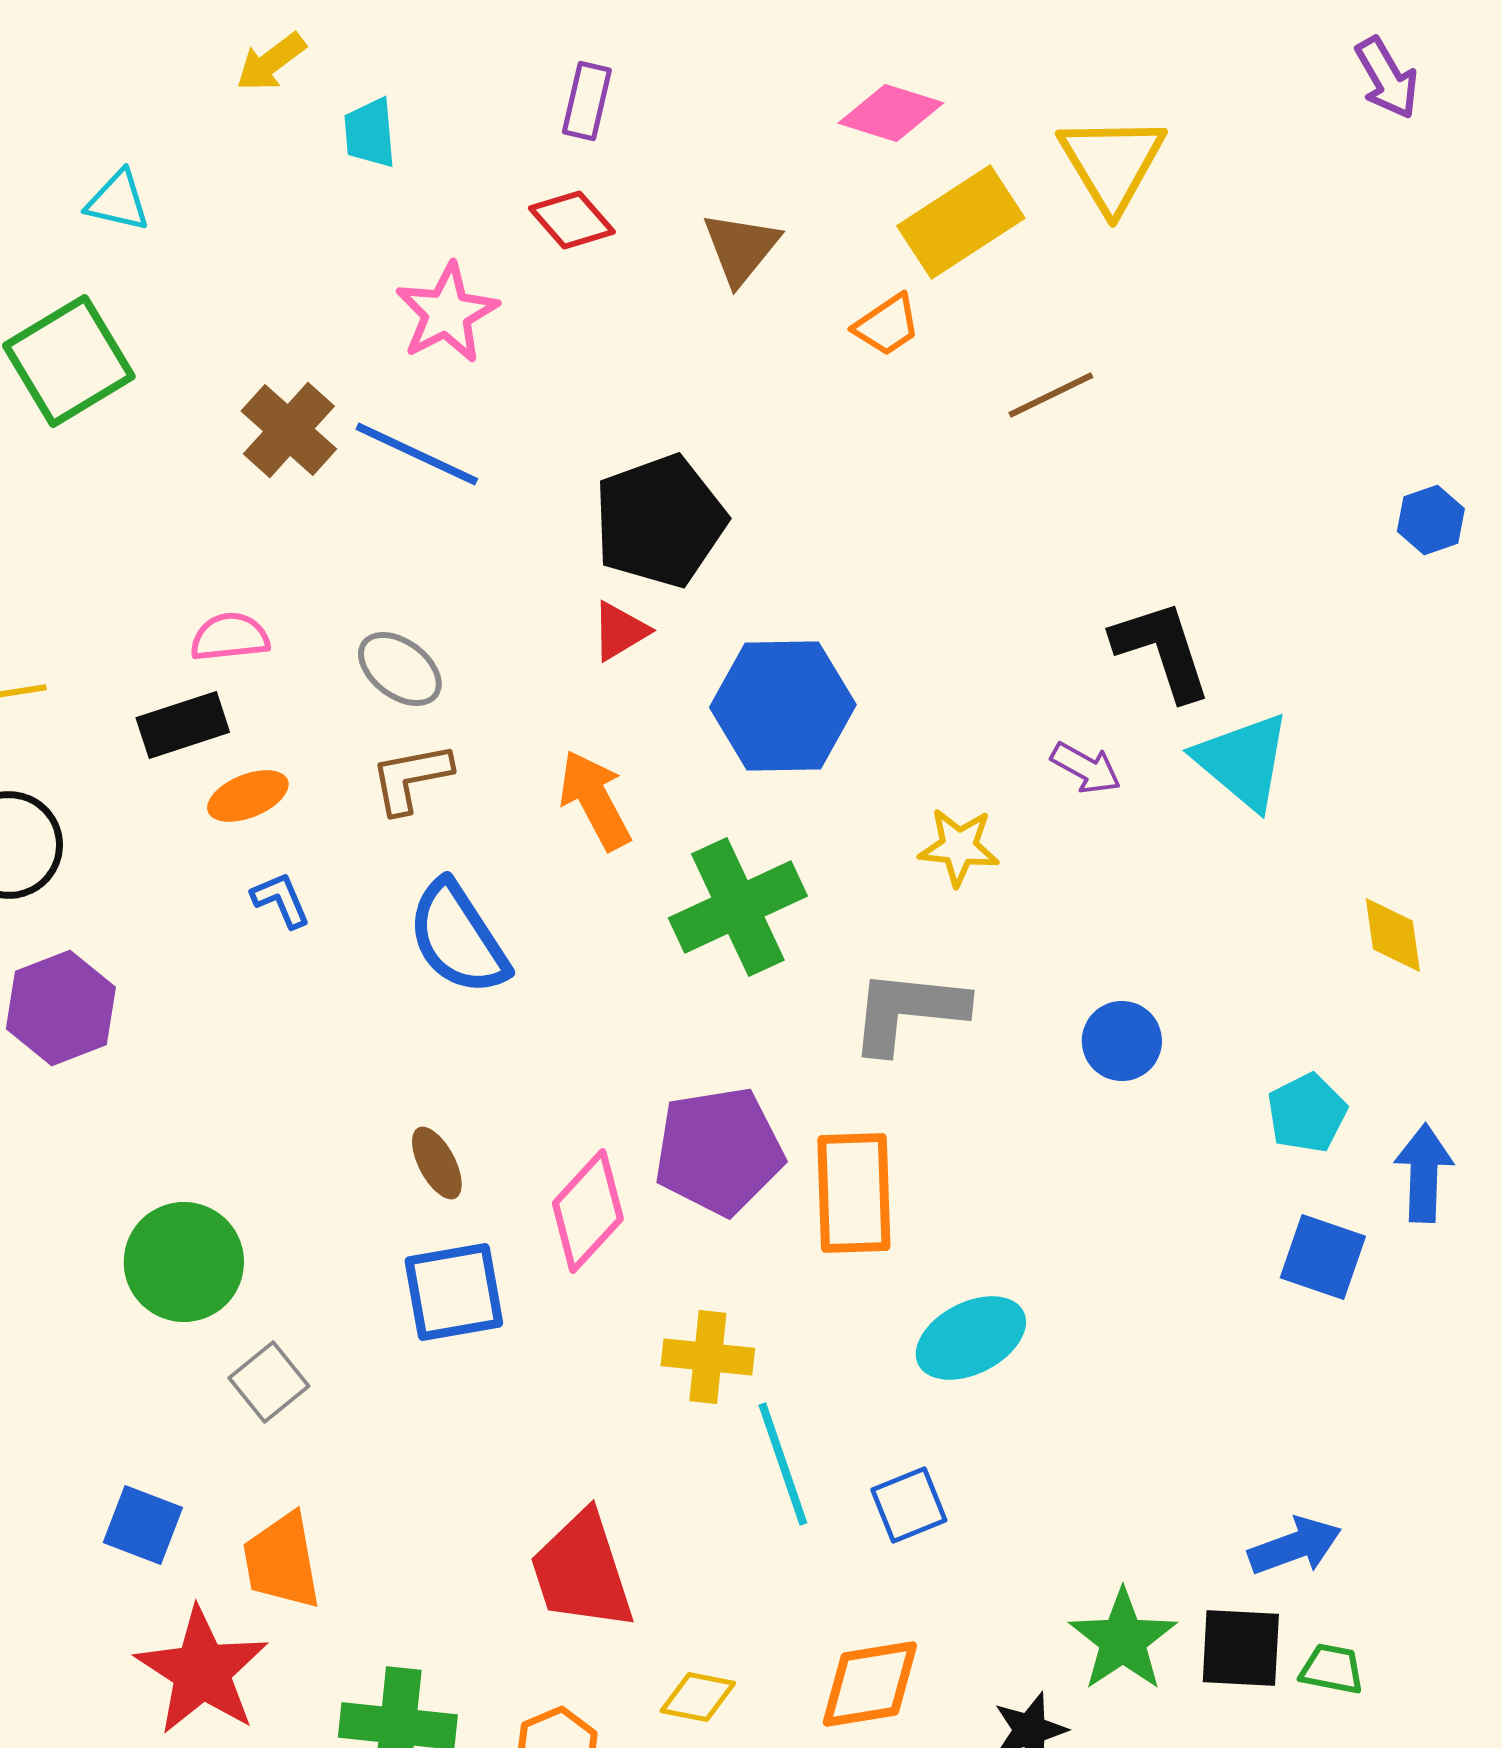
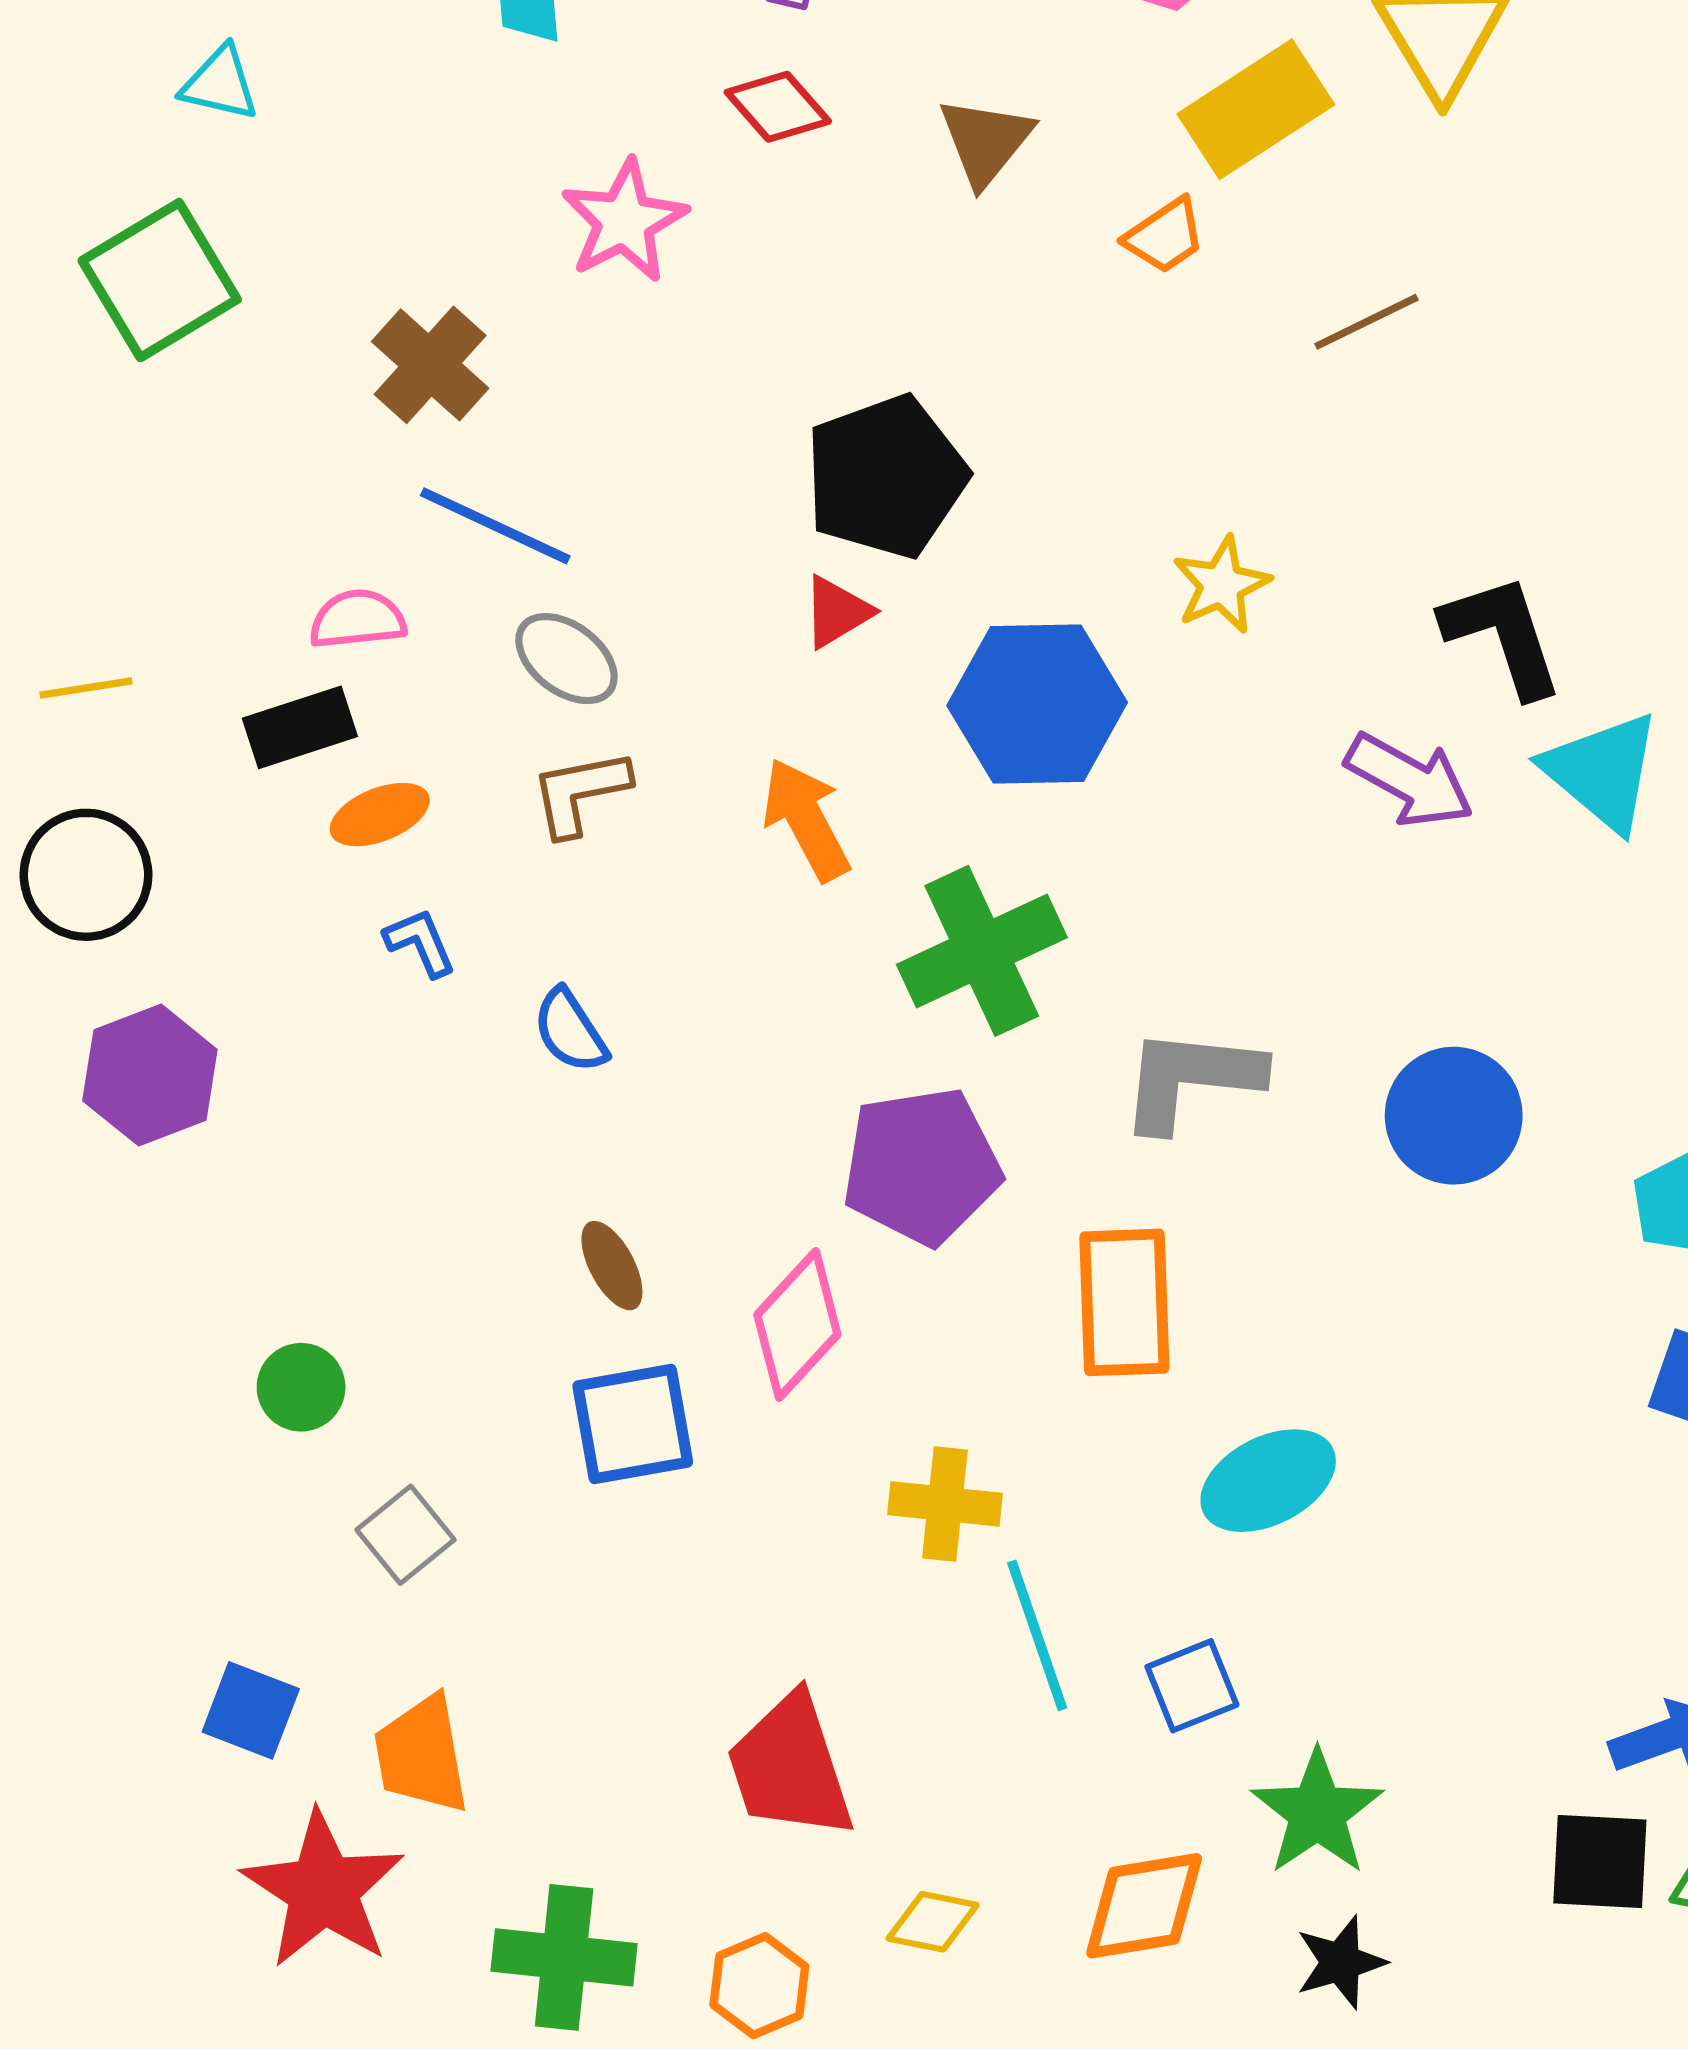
blue line: (417, 454) -> (495, 526), moved
purple arrow: (1086, 768) -> (1409, 780), size x1.5
yellow star: (959, 847) -> (1221, 585), moved, turned -30
blue semicircle: (458, 938) -> (570, 1031), moved, size x0.6
blue circle: (1122, 1041) -> (1454, 1116), size x1.4
purple pentagon: (719, 1151) -> (922, 1166), moved
green circle: (184, 1262) -> (301, 1387), size x0.6
green star: (1123, 1640) -> (1317, 1812), moved

